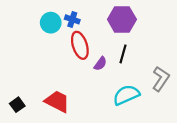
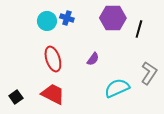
red ellipse: (80, 45) -> (53, 59), moved
black line: (123, 54) -> (139, 29), moved

